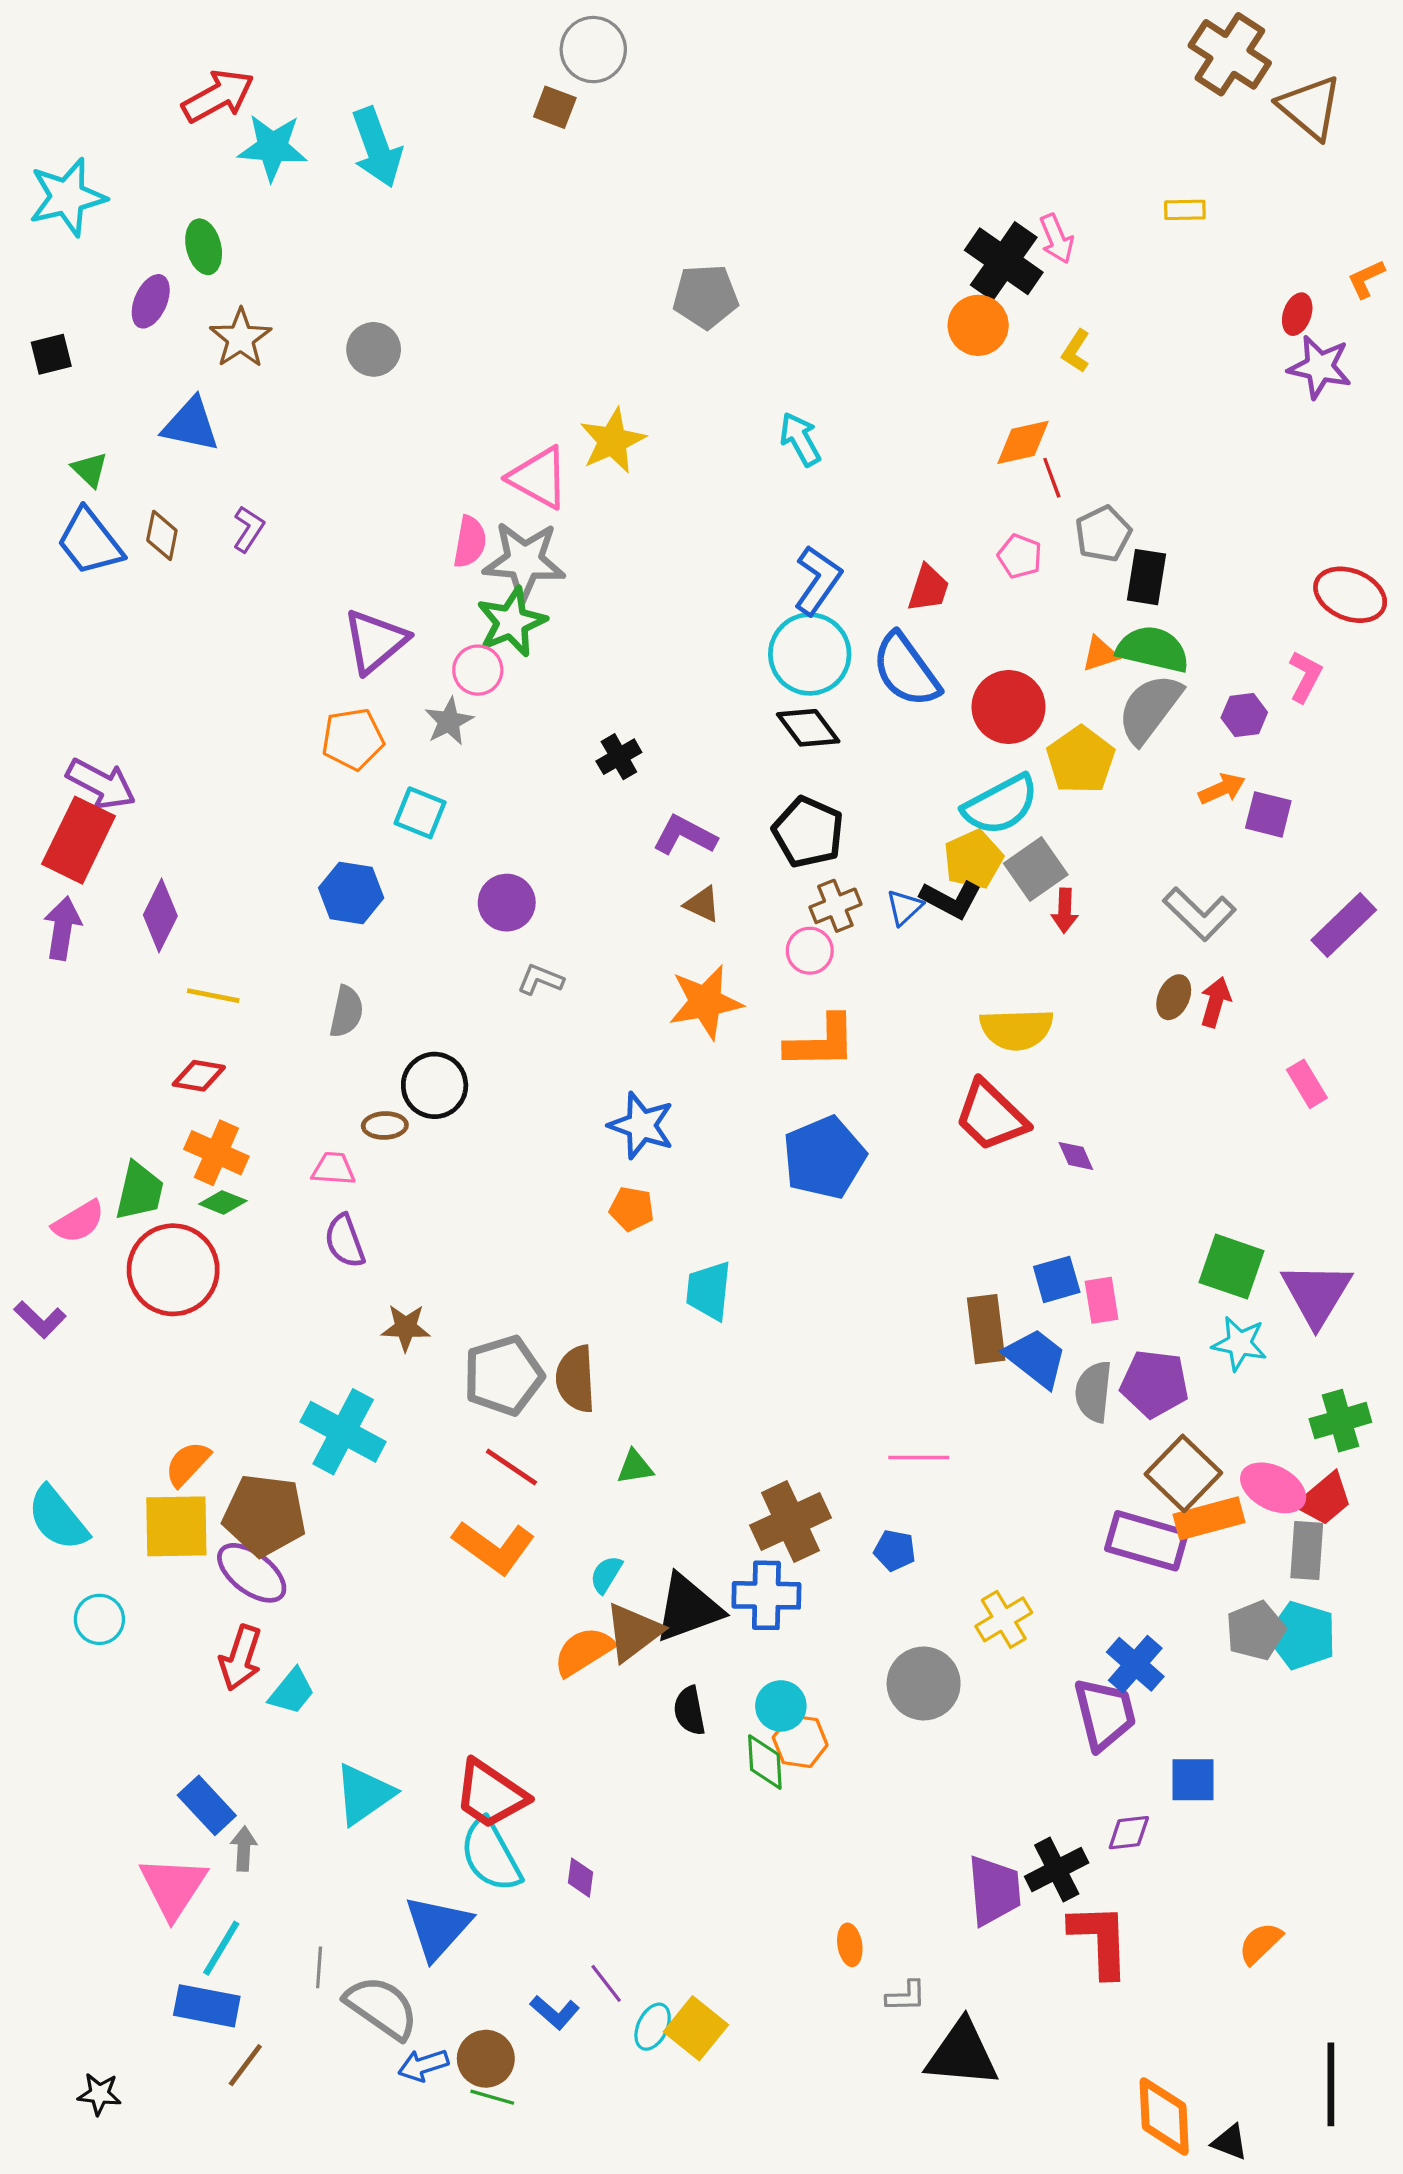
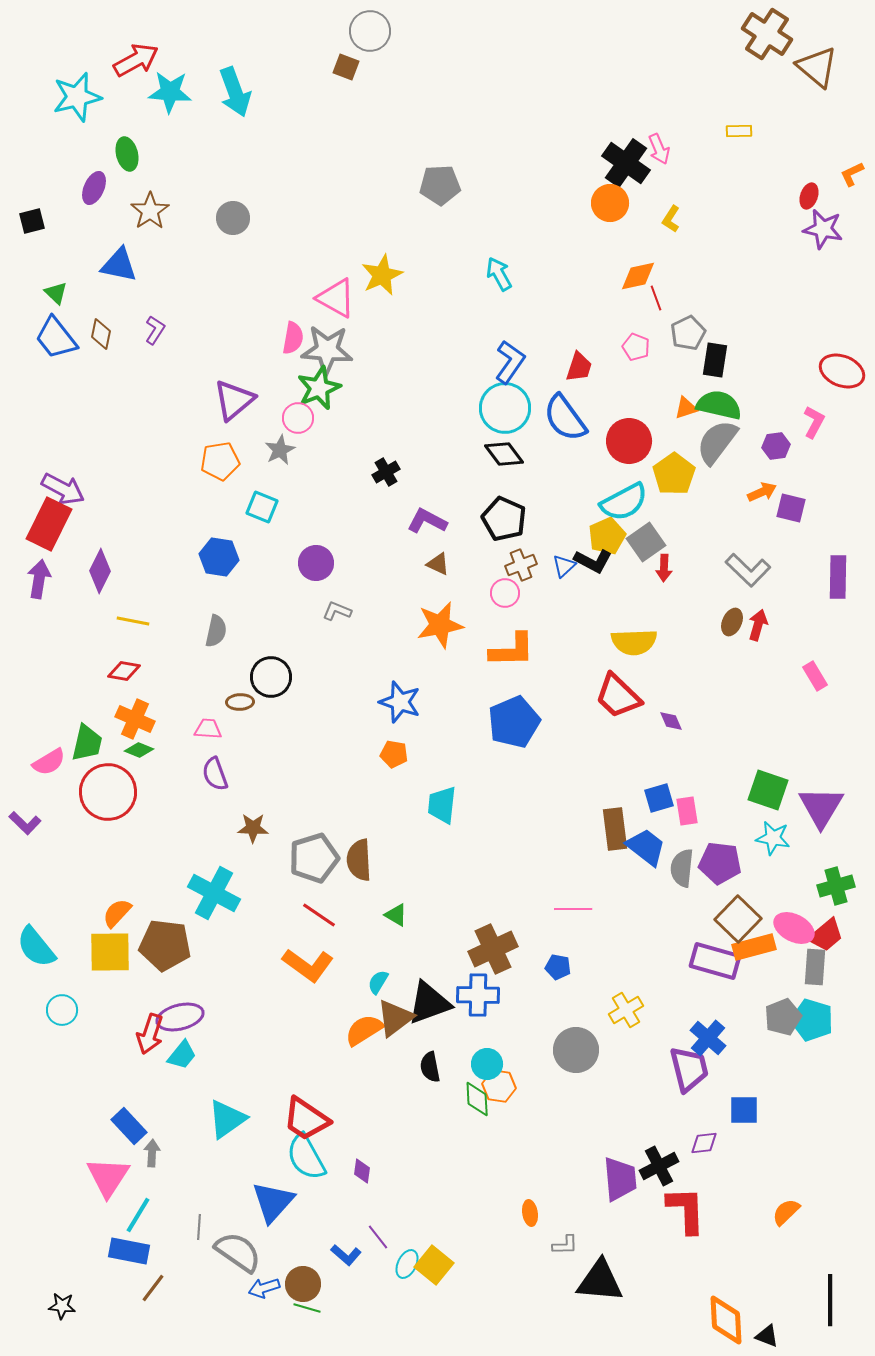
cyan star: (67, 197) -> (77, 97), moved
purple rectangle: (1344, 925) -> (838, 577), turned -45
green triangle: (635, 1467) -> (396, 915), turned 40
purple ellipse: (252, 1573) -> (180, 1017), moved, turned -51

